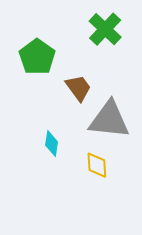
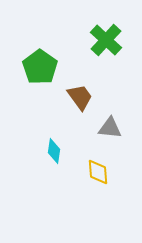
gray triangle: (109, 120) -> (110, 128), size x0.6

